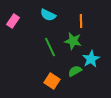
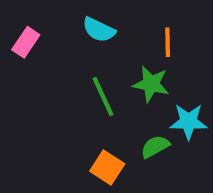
cyan star: (91, 59) -> (189, 122), turned 30

